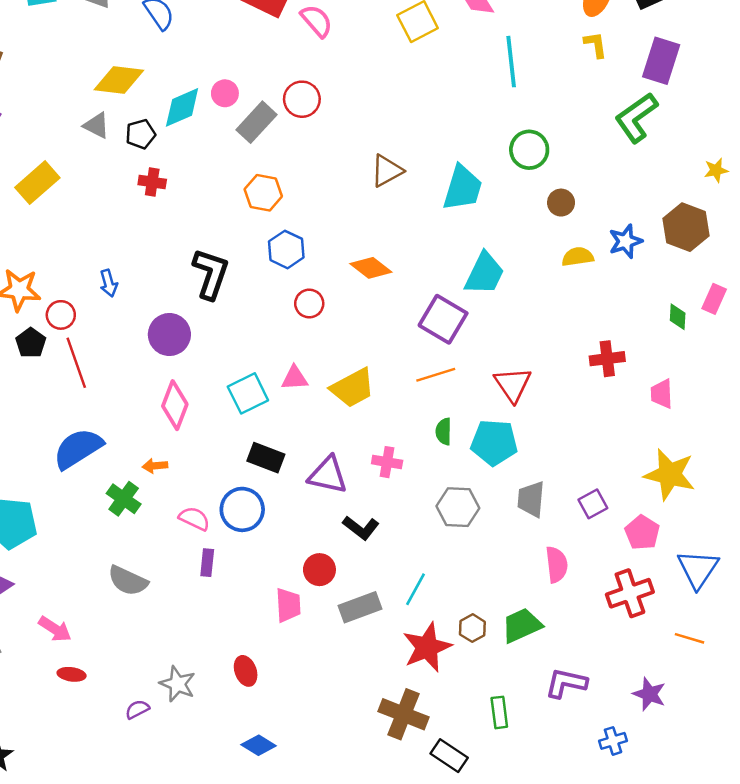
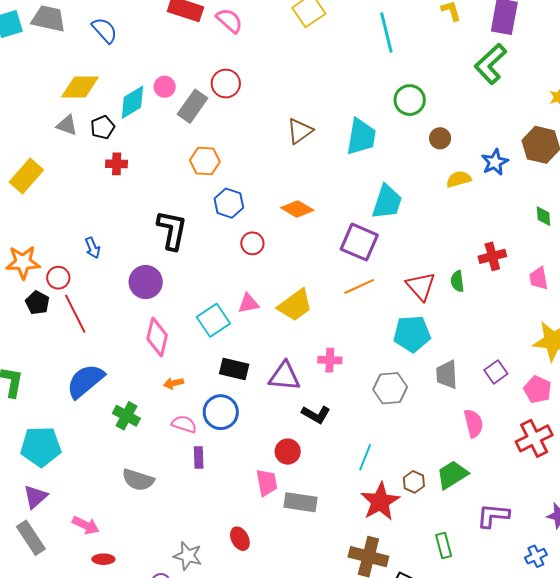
green semicircle: (444, 431) -> (457, 281), moved
orange arrow: (155, 466) -> (173, 383), moved
gray rectangle: (360, 607) -> (301, 502), moved, turned 36

